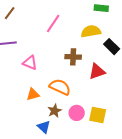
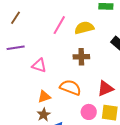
yellow semicircle: (91, 31) -> (84, 28), moved
red triangle: (97, 71) -> (105, 88), moved
brown star: (55, 111) -> (44, 115), moved

